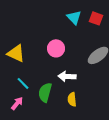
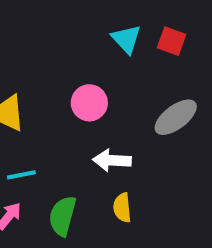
cyan line: (23, 83) -> (21, 175), turned -56
green semicircle: (45, 92) -> (63, 216), moved

